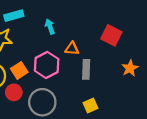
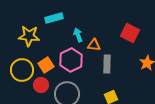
cyan rectangle: (14, 16) -> (54, 18), moved
cyan arrow: (50, 27) -> (78, 35), moved

